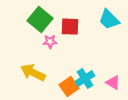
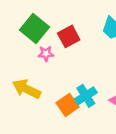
red square: (70, 27) -> (69, 36), turned -30

